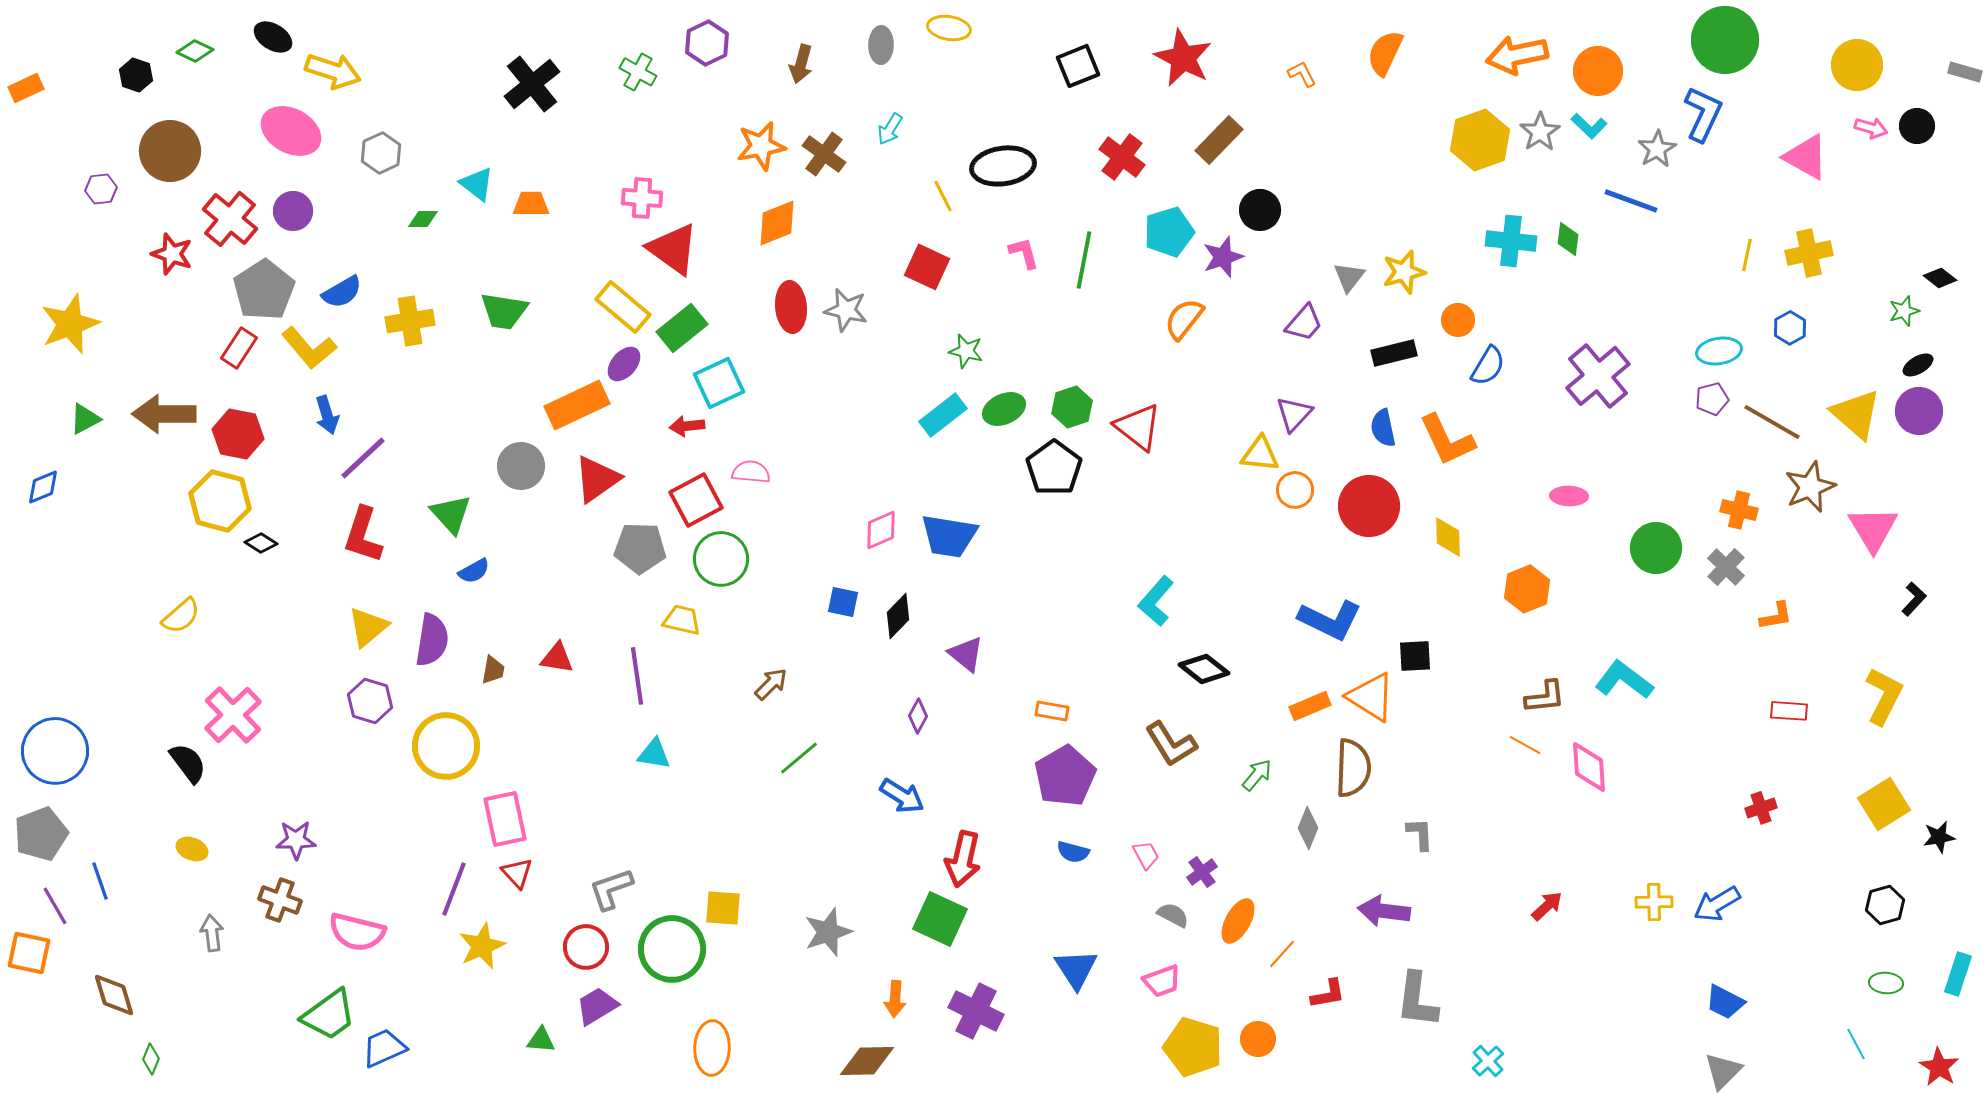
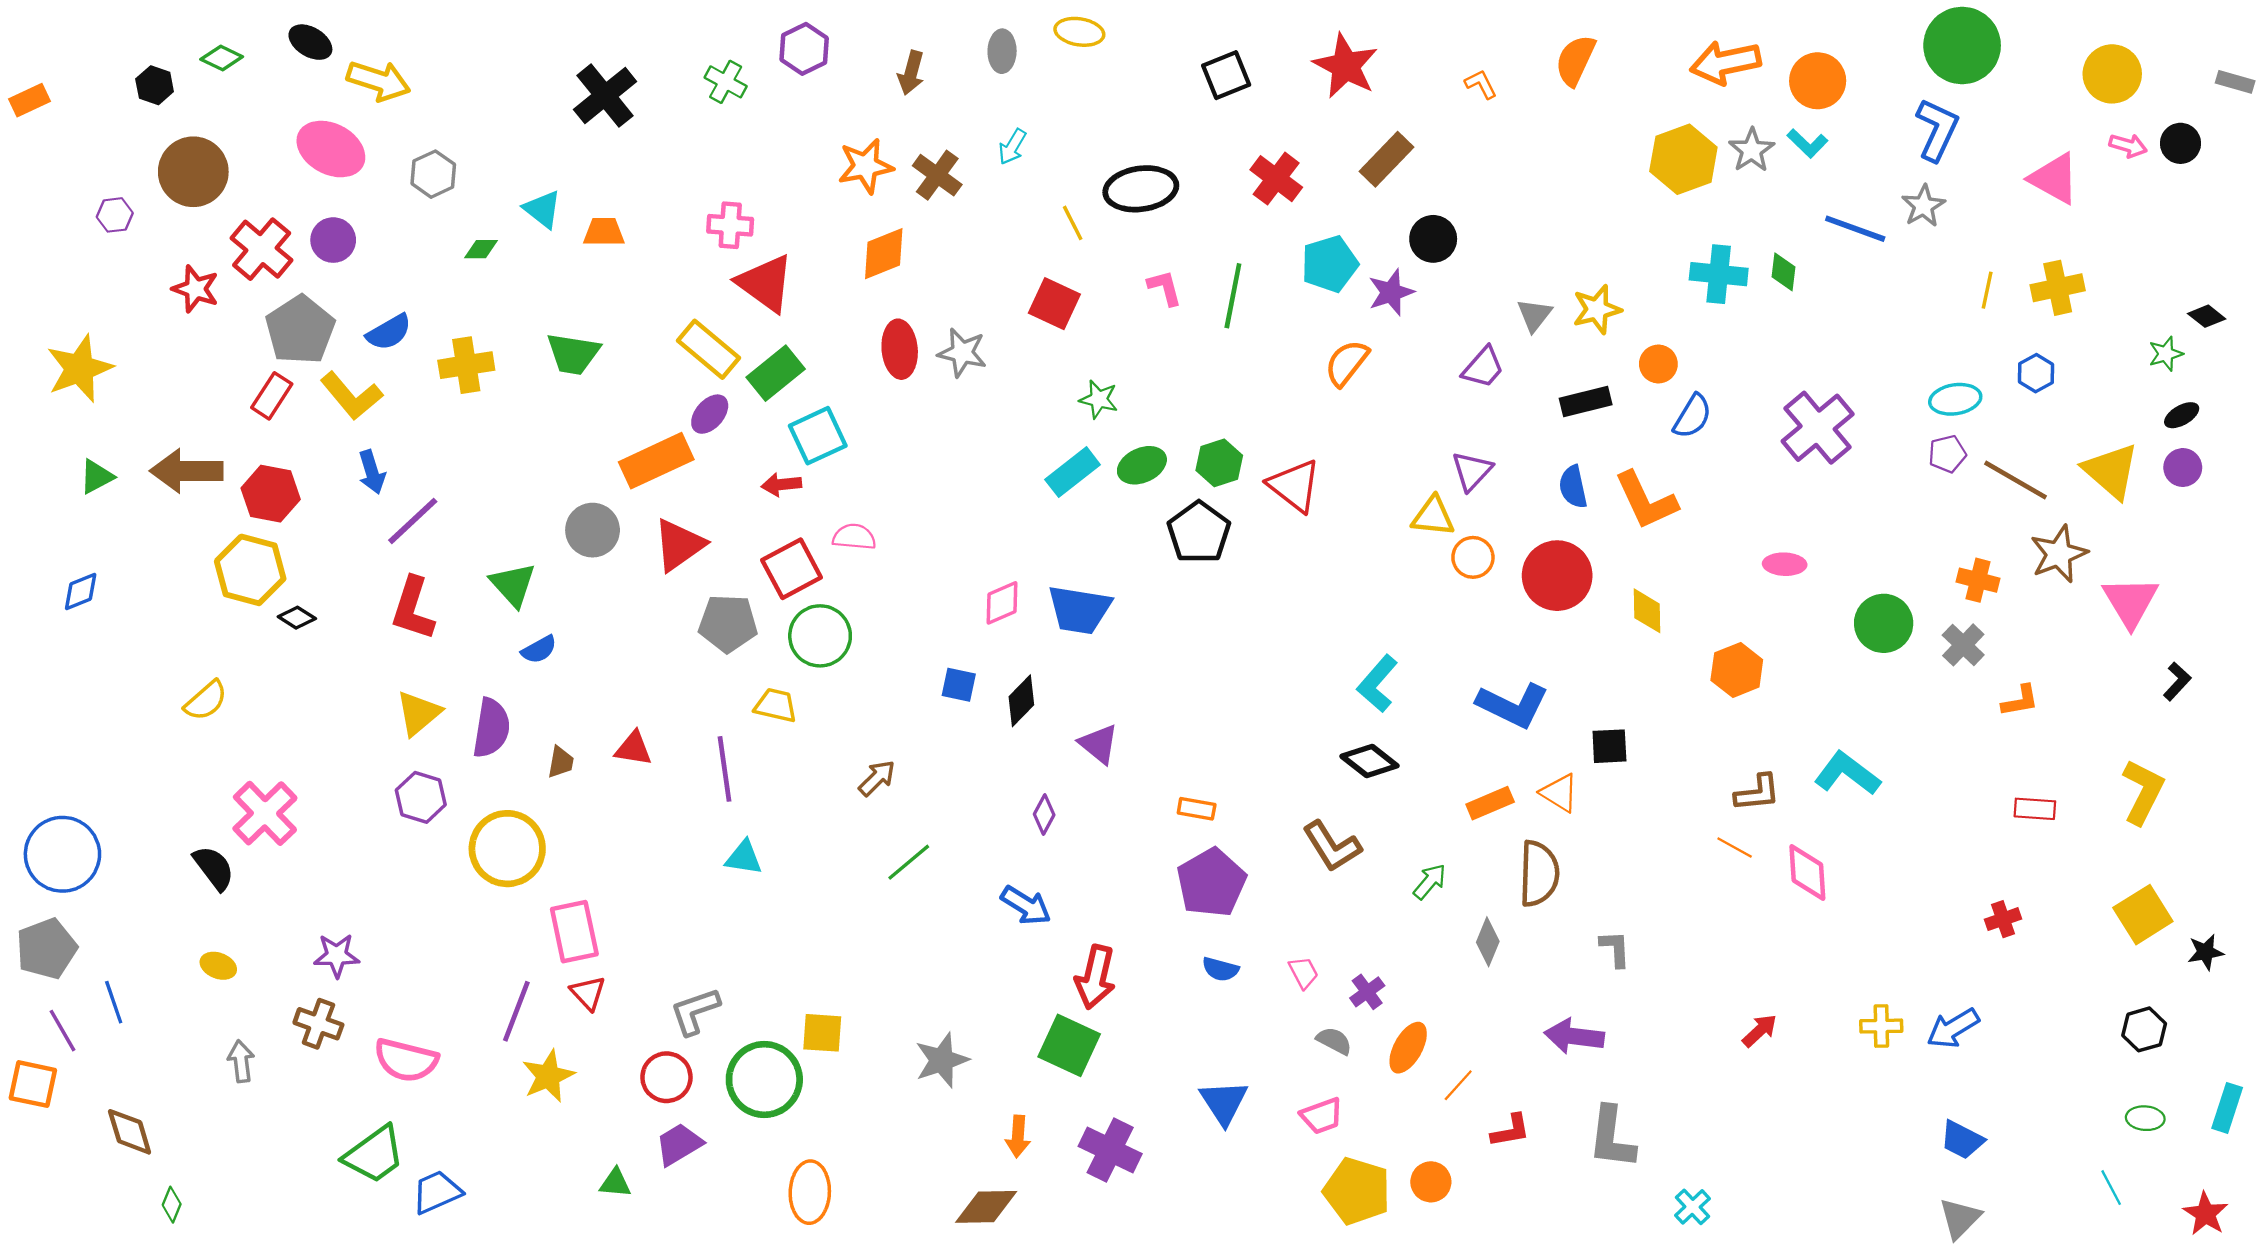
gray star: (1657, 149) -> (1923, 206), moved
purple circle: (1919, 411) -> (2183, 468), size x0.7
blue diamond: (43, 487) -> (81, 592), moved
cyan L-shape: (1156, 601) -> (1377, 684), moved
orange triangle: (1371, 697) -> (1559, 793), size x0.7

